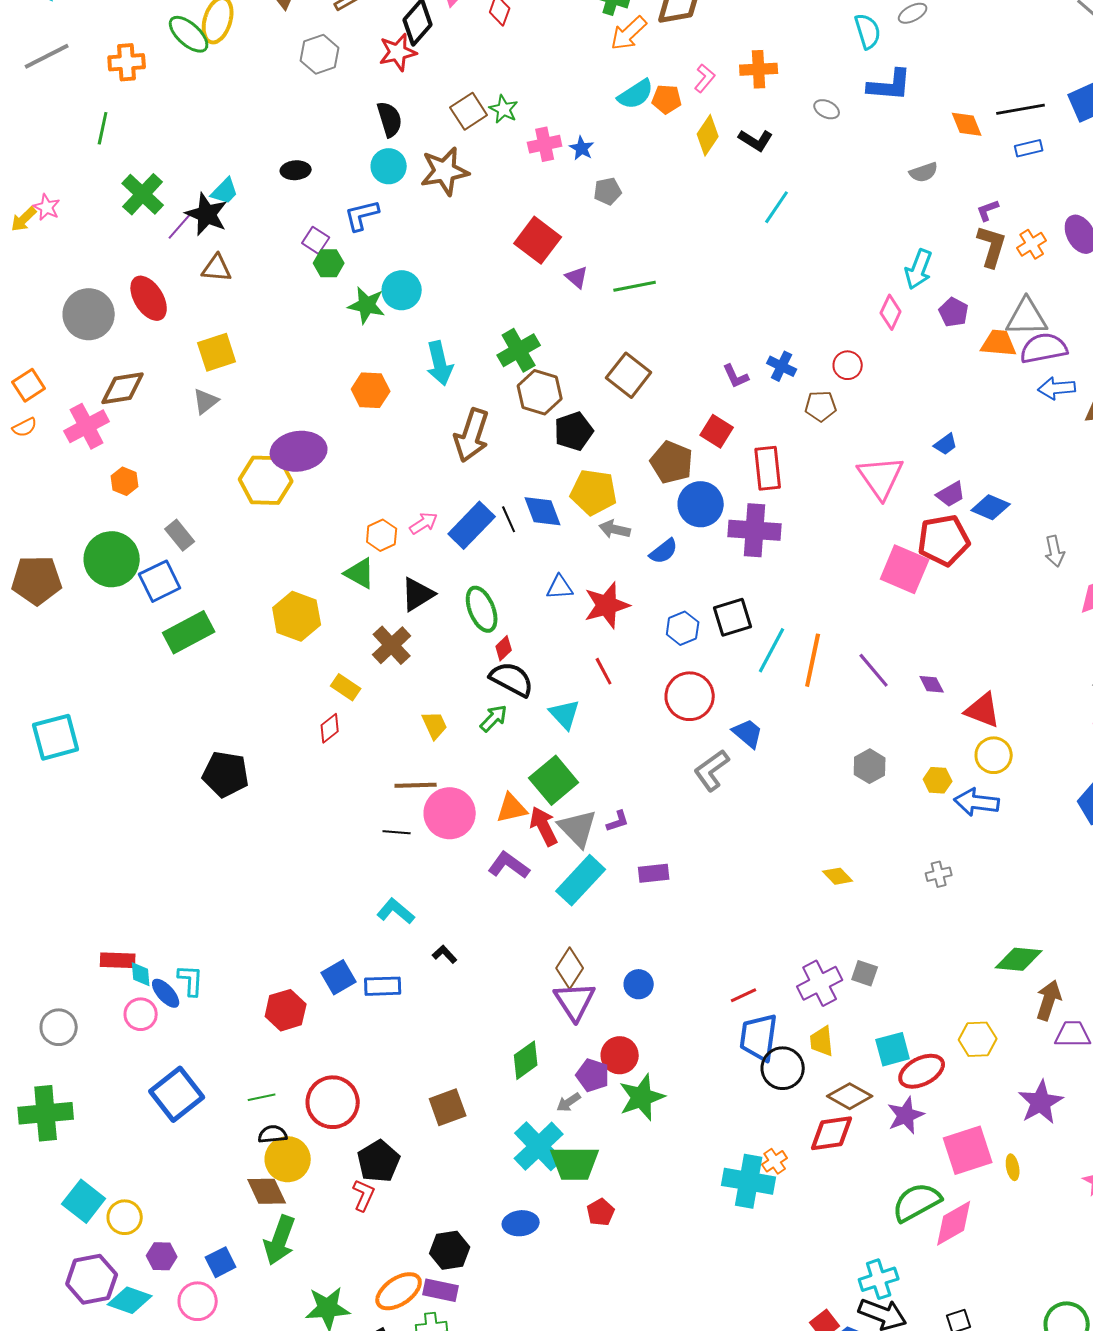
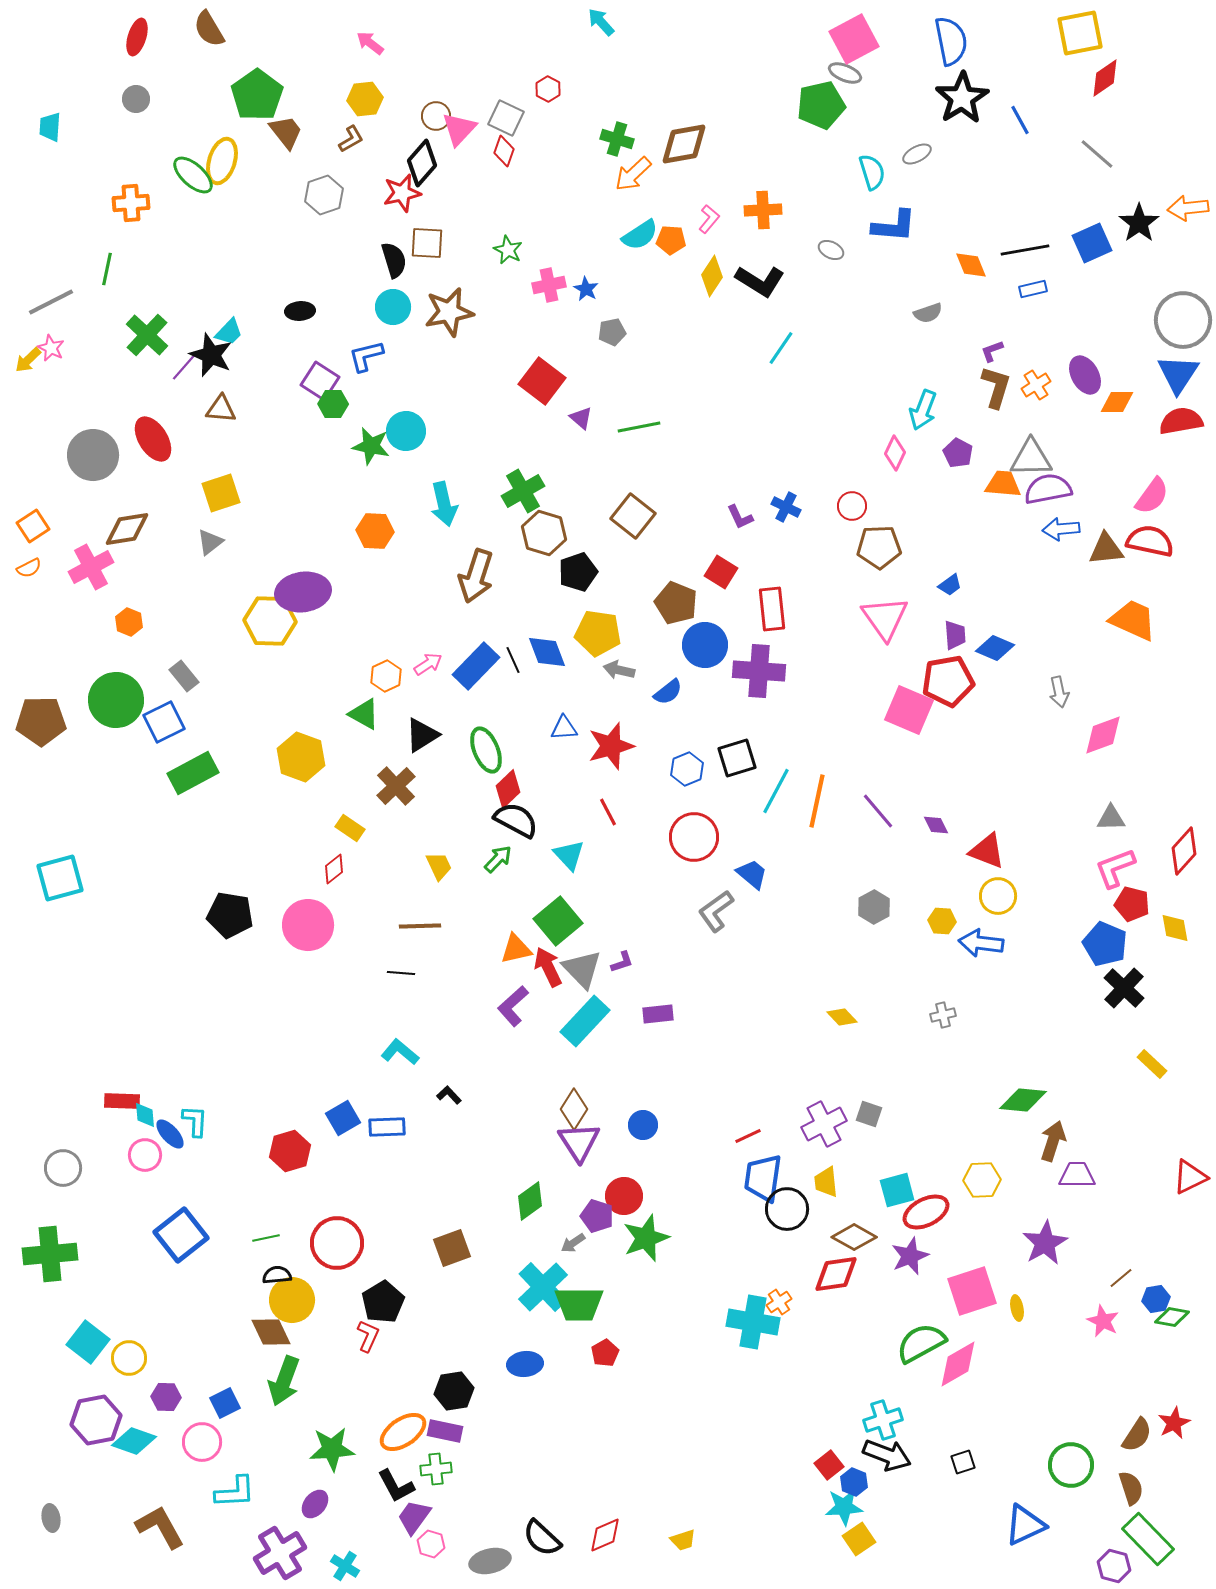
gray line: (47, 56) -> (51, 302), moved
brown square: (469, 111) -> (427, 243), moved, turned 36
black L-shape: (756, 140) -> (760, 281), size x1.4
purple square: (316, 240) -> (320, 381), size x1.4
brown pentagon: (821, 406) -> (879, 547), moved, size x1.4
purple trapezoid: (951, 494) -> (955, 635), turned -64
red diamond: (504, 648) -> (508, 789), size x1.5
pink circle: (450, 813) -> (308, 925), moved
purple L-shape: (509, 865) -> (513, 1006), turned -78

